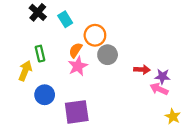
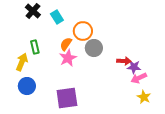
purple star: (162, 76) -> (134, 67), moved
pink arrow: (159, 89) -> (139, 78), turned -49
blue circle: (45, 95) -> (27, 86), moved
yellow star: (173, 116) -> (144, 97), moved

